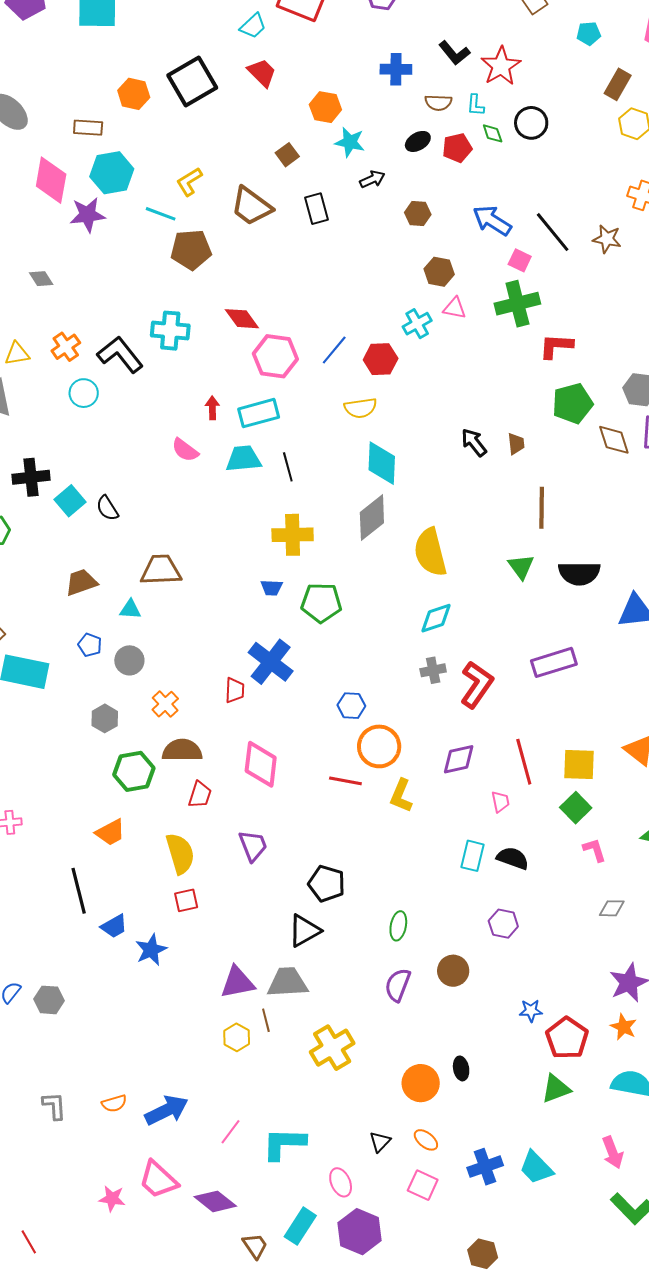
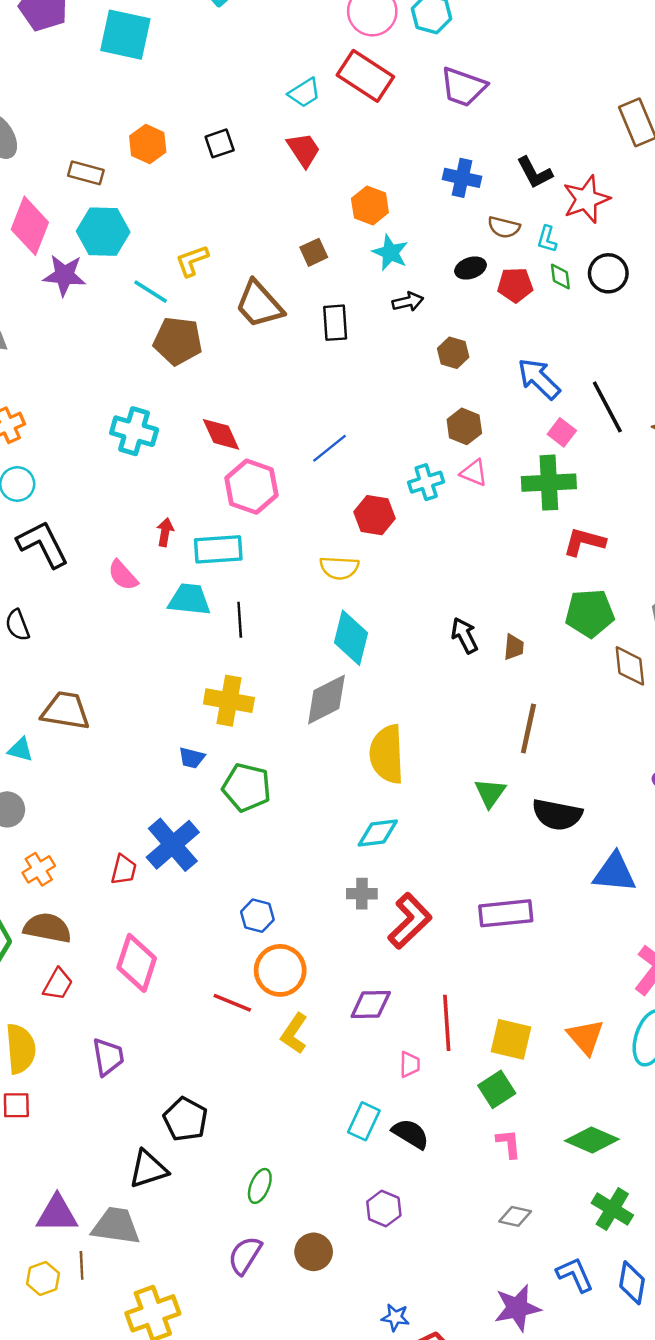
black square: (192, 81) -> (220, 143), size x0.5
blue line: (334, 350) -> (329, 448), moved
black L-shape: (120, 355) -> (43, 544), moved

